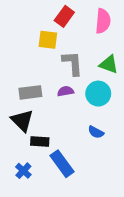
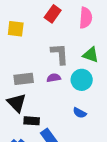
yellow square: (48, 40) -> (16, 29), moved

